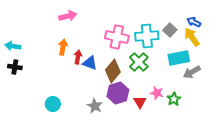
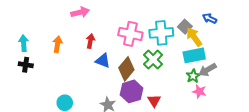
yellow arrow: (192, 37) -> (194, 37), moved
cyan arrow: (13, 46) -> (24, 43), turned 77
orange arrow: (63, 47) -> (58, 44), moved
red arrow: (78, 57) -> (90, 41), moved
pink star: (157, 93) -> (199, 91), moved
green star: (174, 99) -> (193, 76), moved

